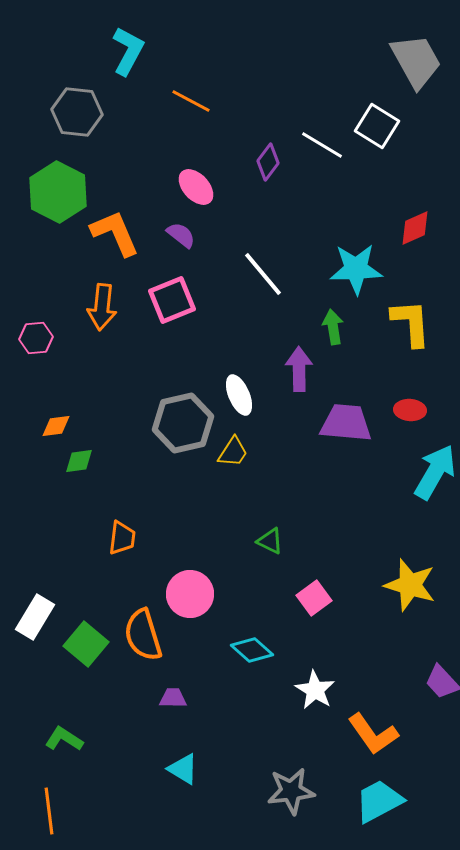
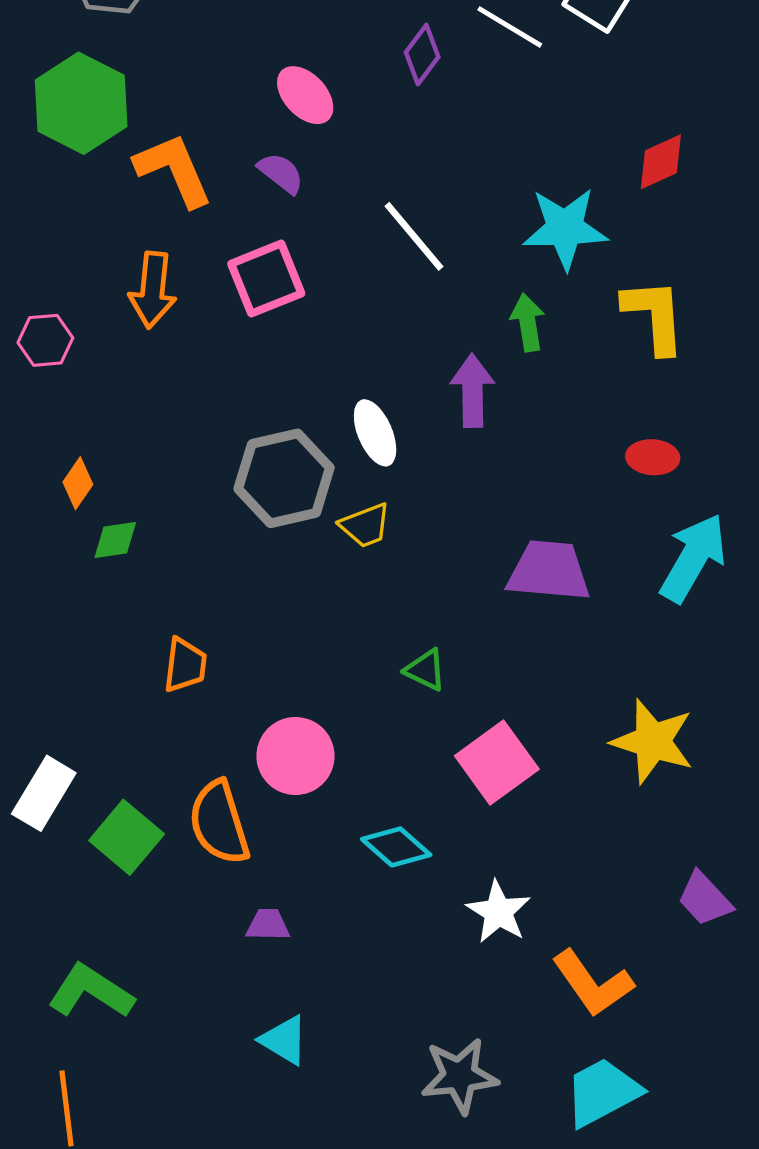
purple trapezoid: (346, 423) -> (549, 571), moved
orange diamond: (56, 426) -> (78, 483), turned -48
yellow trapezoid: (233, 452) -> (365, 525), turned 36
pink square: (314, 598) -> (497, 762), size x1.4
green L-shape: (64, 739) -> (91, 991), size x1.4

